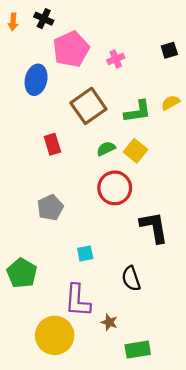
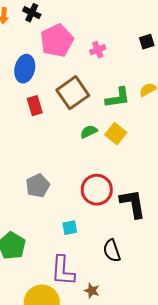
red rectangle: (52, 144) -> (35, 106), moved
red circle: (115, 188) -> (97, 190), moved

